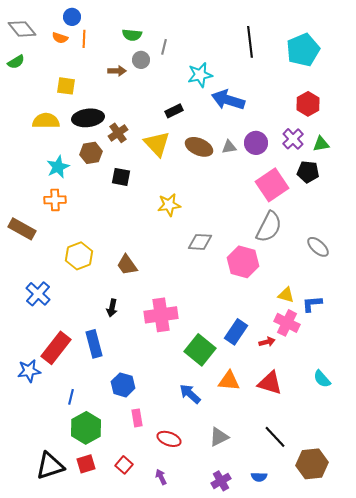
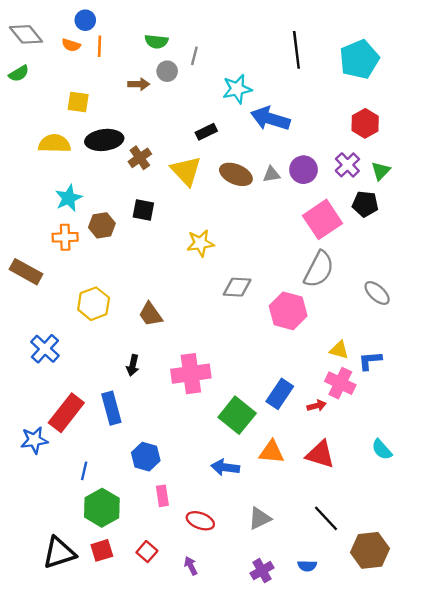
green triangle: (321, 144) -> (381, 171), turned -36
brown hexagon: (91, 153) -> (102, 225), moved
blue arrow: (190, 394) -> (225, 467), turned -35

